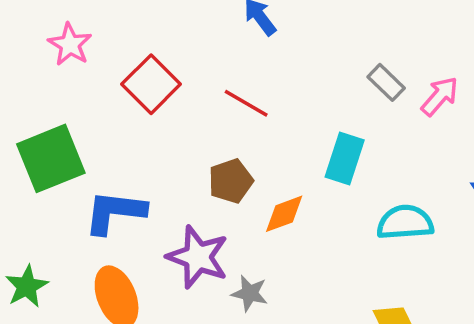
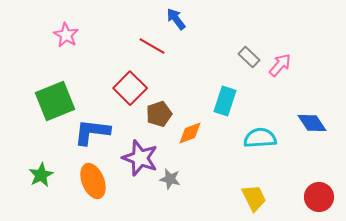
red square: (151, 84) -> (130, 88), moved
red line: (246, 103) -> (152, 46), moved

